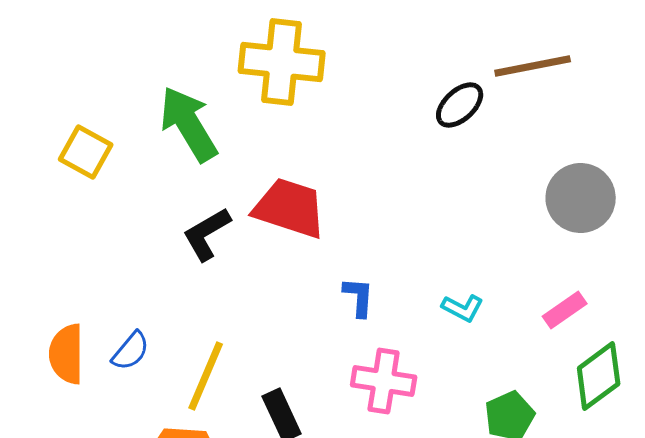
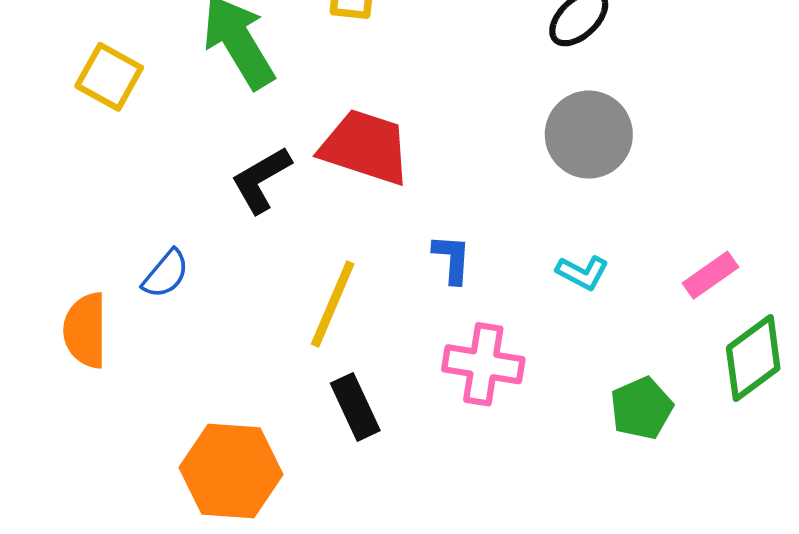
gray circle: (581, 198) -> (589, 135), moved
blue semicircle: (131, 351) -> (166, 274), moved
yellow line: (206, 376) -> (333, 304), moved

